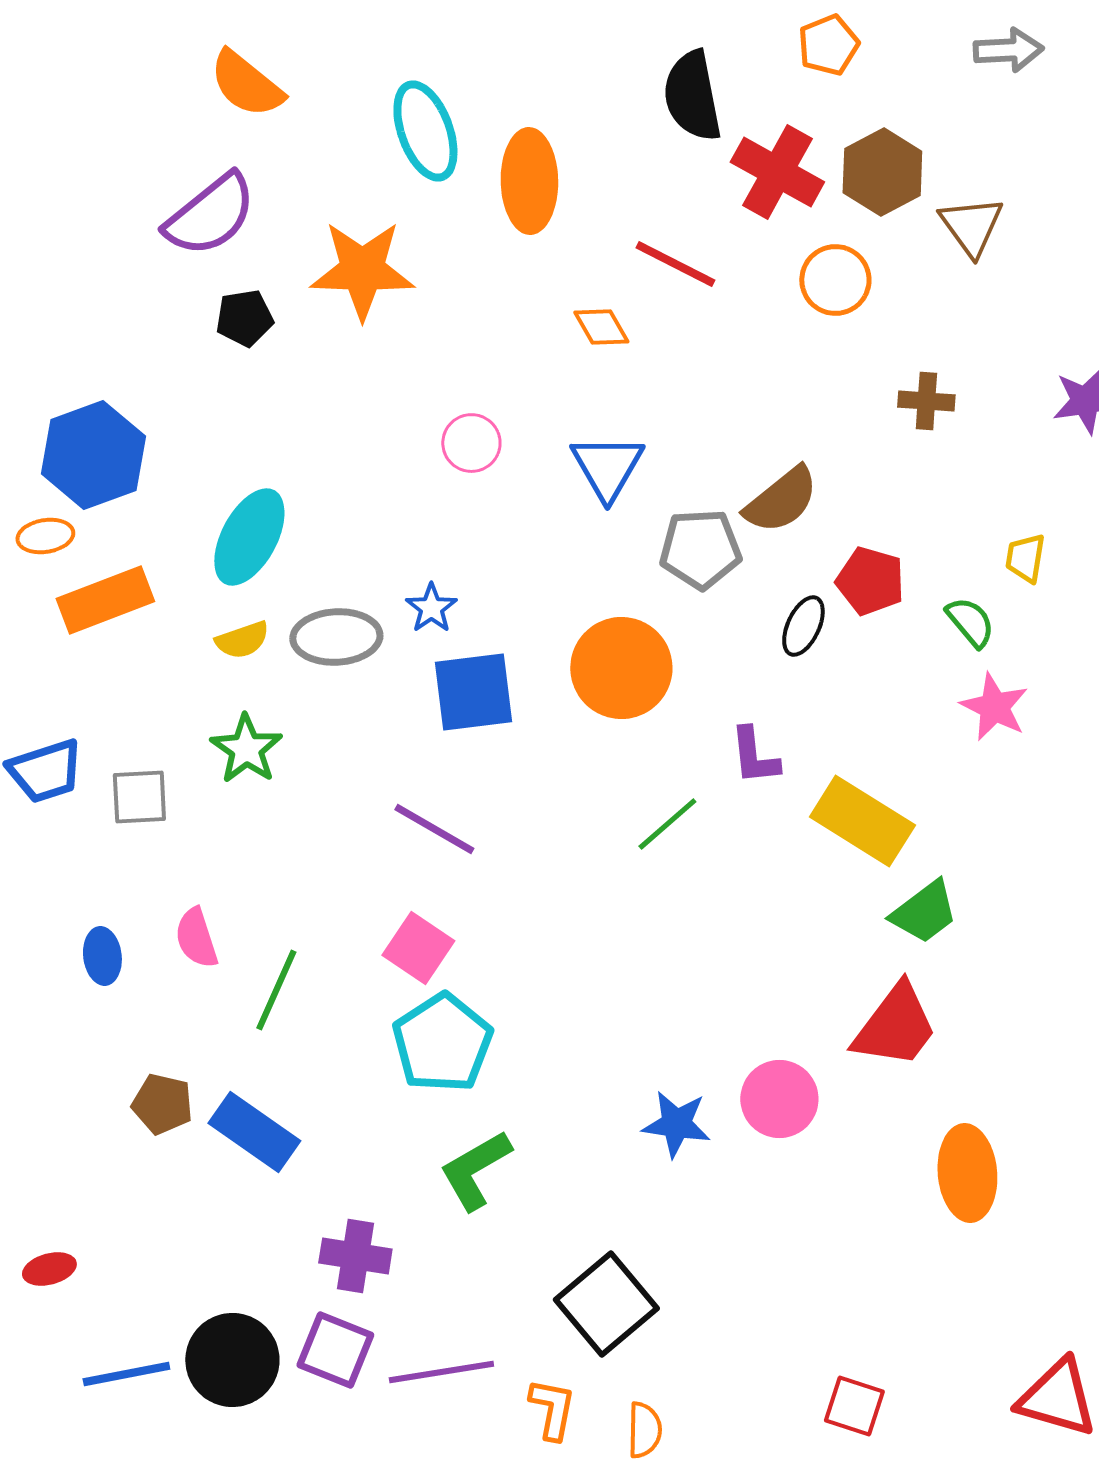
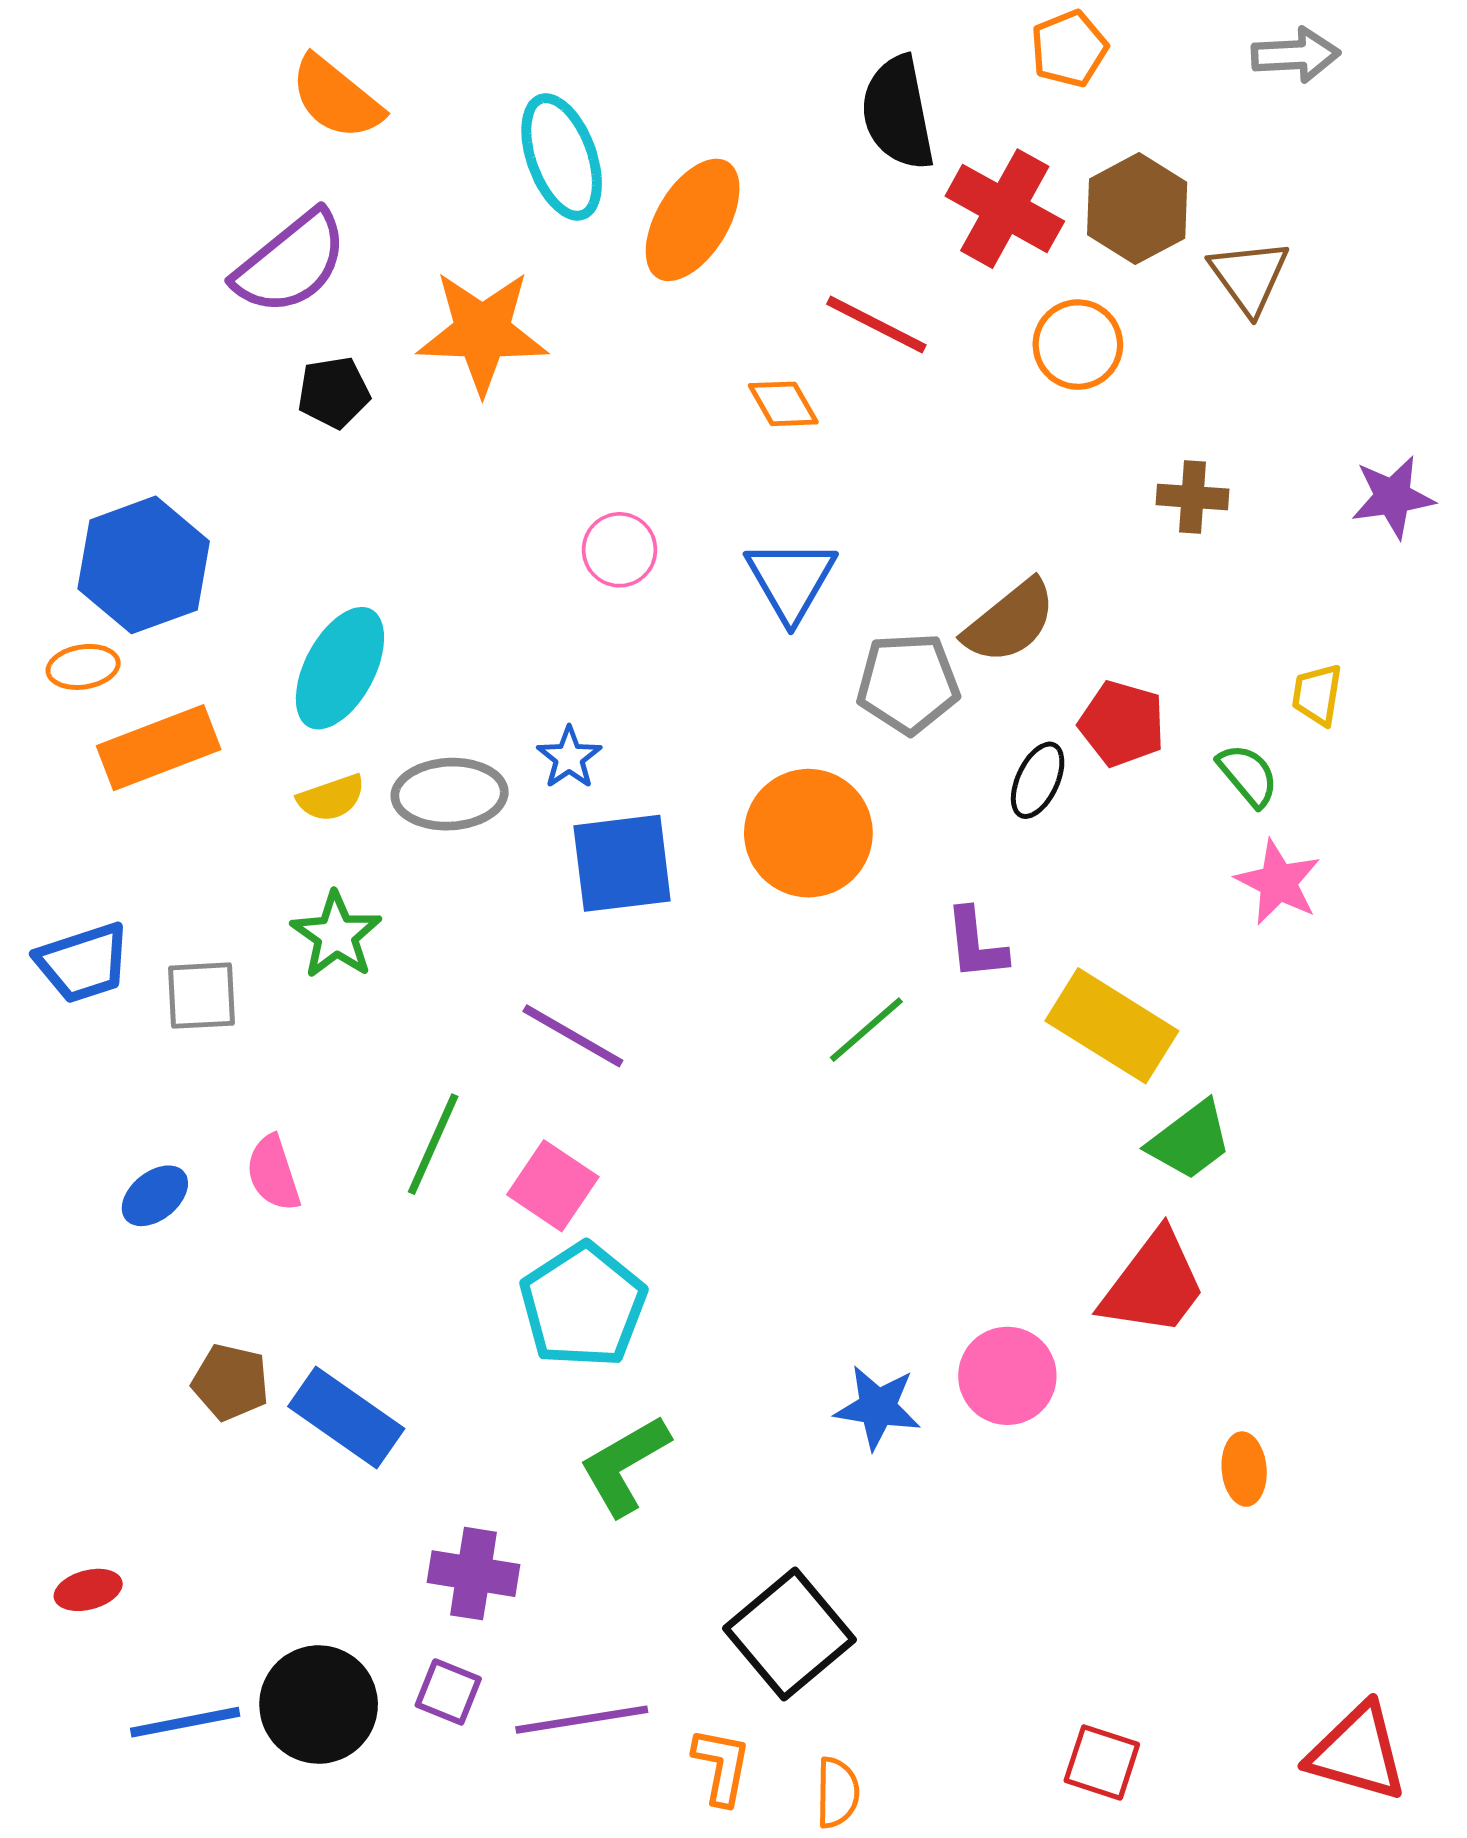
orange ellipse: (529, 181) -> (693, 220), turned 32
blue ellipse: (102, 956) -> (155, 1196), turned 58
green line: (276, 990) -> (433, 1144), moved
orange ellipse: (967, 1173) -> (1244, 1469), size x0.6
purple square: (335, 1350) -> (448, 1692), size x0.7

